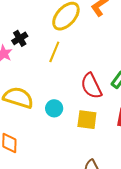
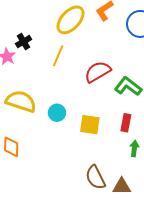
red semicircle: (91, 86) -> (98, 72), moved, turned 84

